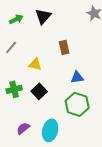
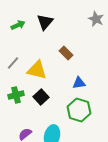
gray line: (11, 47) -> (13, 63), moved
brown rectangle: (64, 47) -> (66, 53), turned -32
yellow triangle: (35, 64) -> (37, 70), size x1.5

